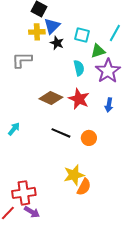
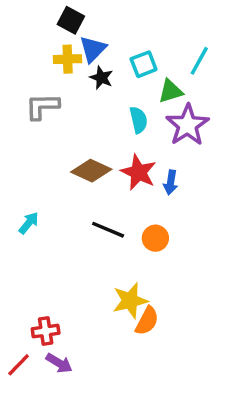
cyan square: (82, 35) -> (144, 64), turned -35
blue arrow: (109, 105) -> (171, 182), moved
red cross: (24, 193) -> (46, 331), size x0.7

